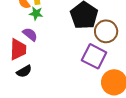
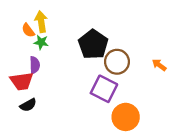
purple semicircle: (30, 34) -> (35, 65), turned 49
red trapezoid: (18, 49) -> (22, 81), turned 80

